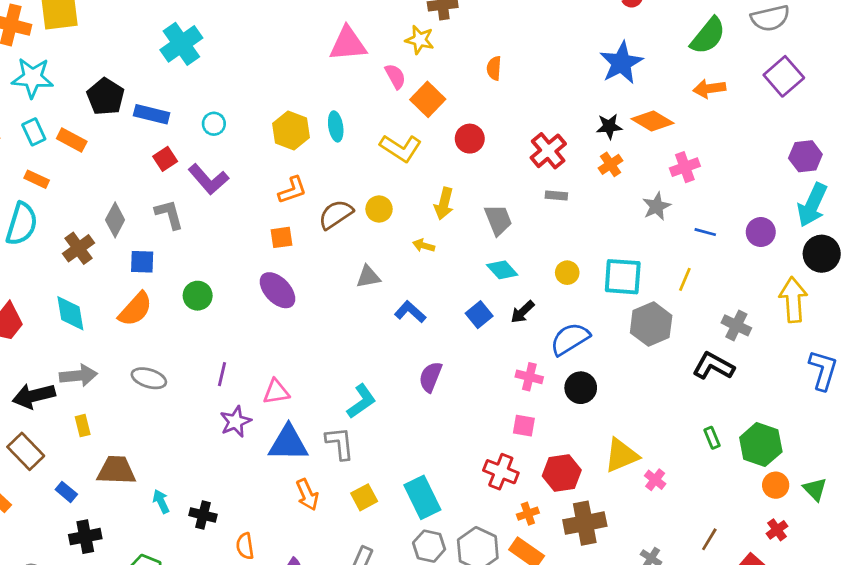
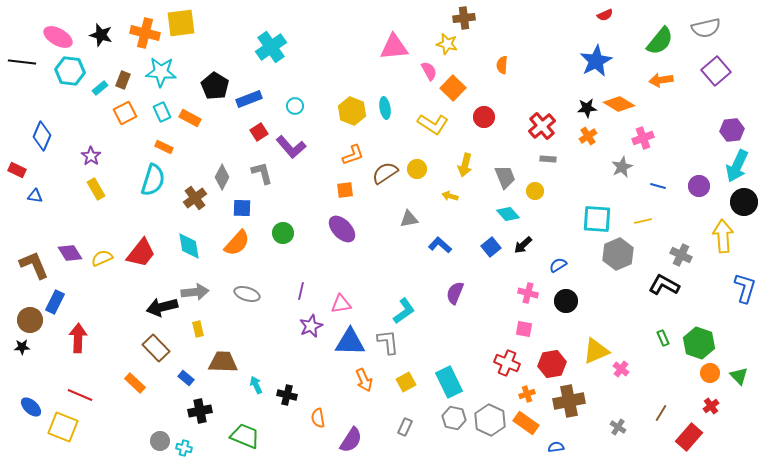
blue rectangle: (152, 114) -> (249, 99), turned -35
yellow circle: (567, 273) -> (535, 191), moved
yellow line: (685, 279) -> (643, 221), turned 54
blue semicircle: (570, 339) -> (558, 265), size x0.6

